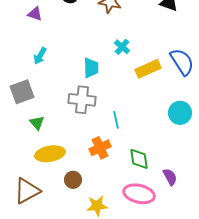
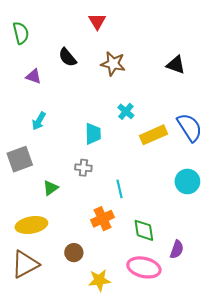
gray cross: (82, 100) -> (83, 168), size x0.6
green triangle: (37, 123) -> (51, 188), moved, turned 35
yellow ellipse: (50, 154) -> (31, 225), moved
purple semicircle: (170, 177) -> (177, 249), turned 48

